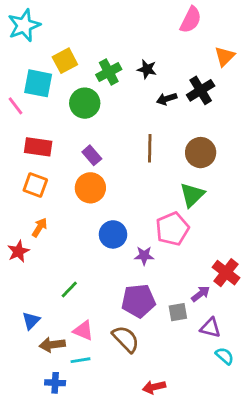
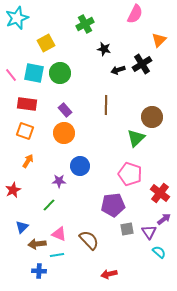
green cross: (109, 72) -> (85, 24), moved
cyan square: (38, 83) -> (34, 73), moved
brown circle: (201, 153) -> (152, 117), moved
pink pentagon: (172, 229) -> (130, 174), moved, turned -30
red star: (18, 251) -> (13, 190), moved
purple star: (144, 256) -> (59, 181), moved
purple arrow: (201, 294) -> (164, 219), moved
purple pentagon: (138, 301) -> (113, 205), moved
gray square: (178, 312) -> (127, 229), moved
purple triangle: (210, 328) -> (149, 232), turned 42

